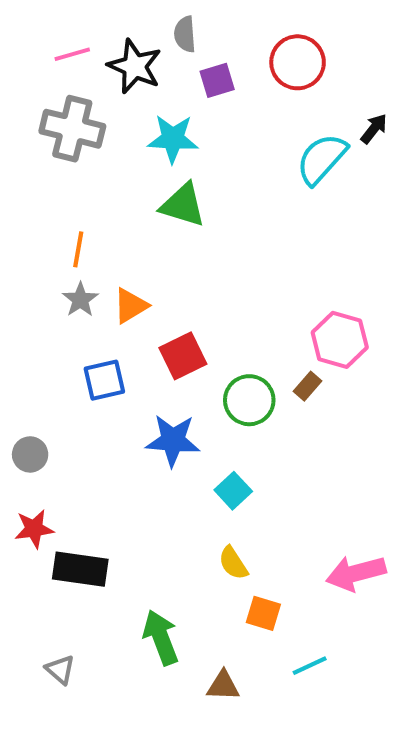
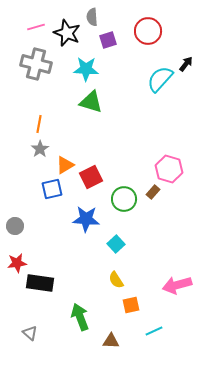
orange triangle: (131, 306) -> (65, 165), moved
orange square: (263, 613) -> (131, 305), turned -30

